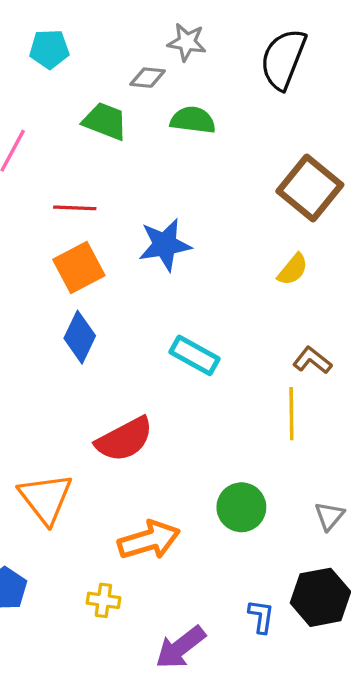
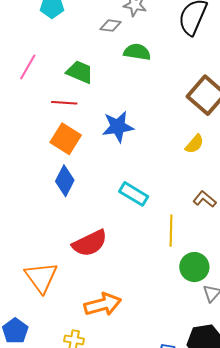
green trapezoid: (105, 121) -> (80, 72), moved
orange square: (79, 267) -> (66, 139), turned -32
yellow line: (291, 414) -> (171, 231), moved
green circle: (241, 507) -> (194, 267), moved

